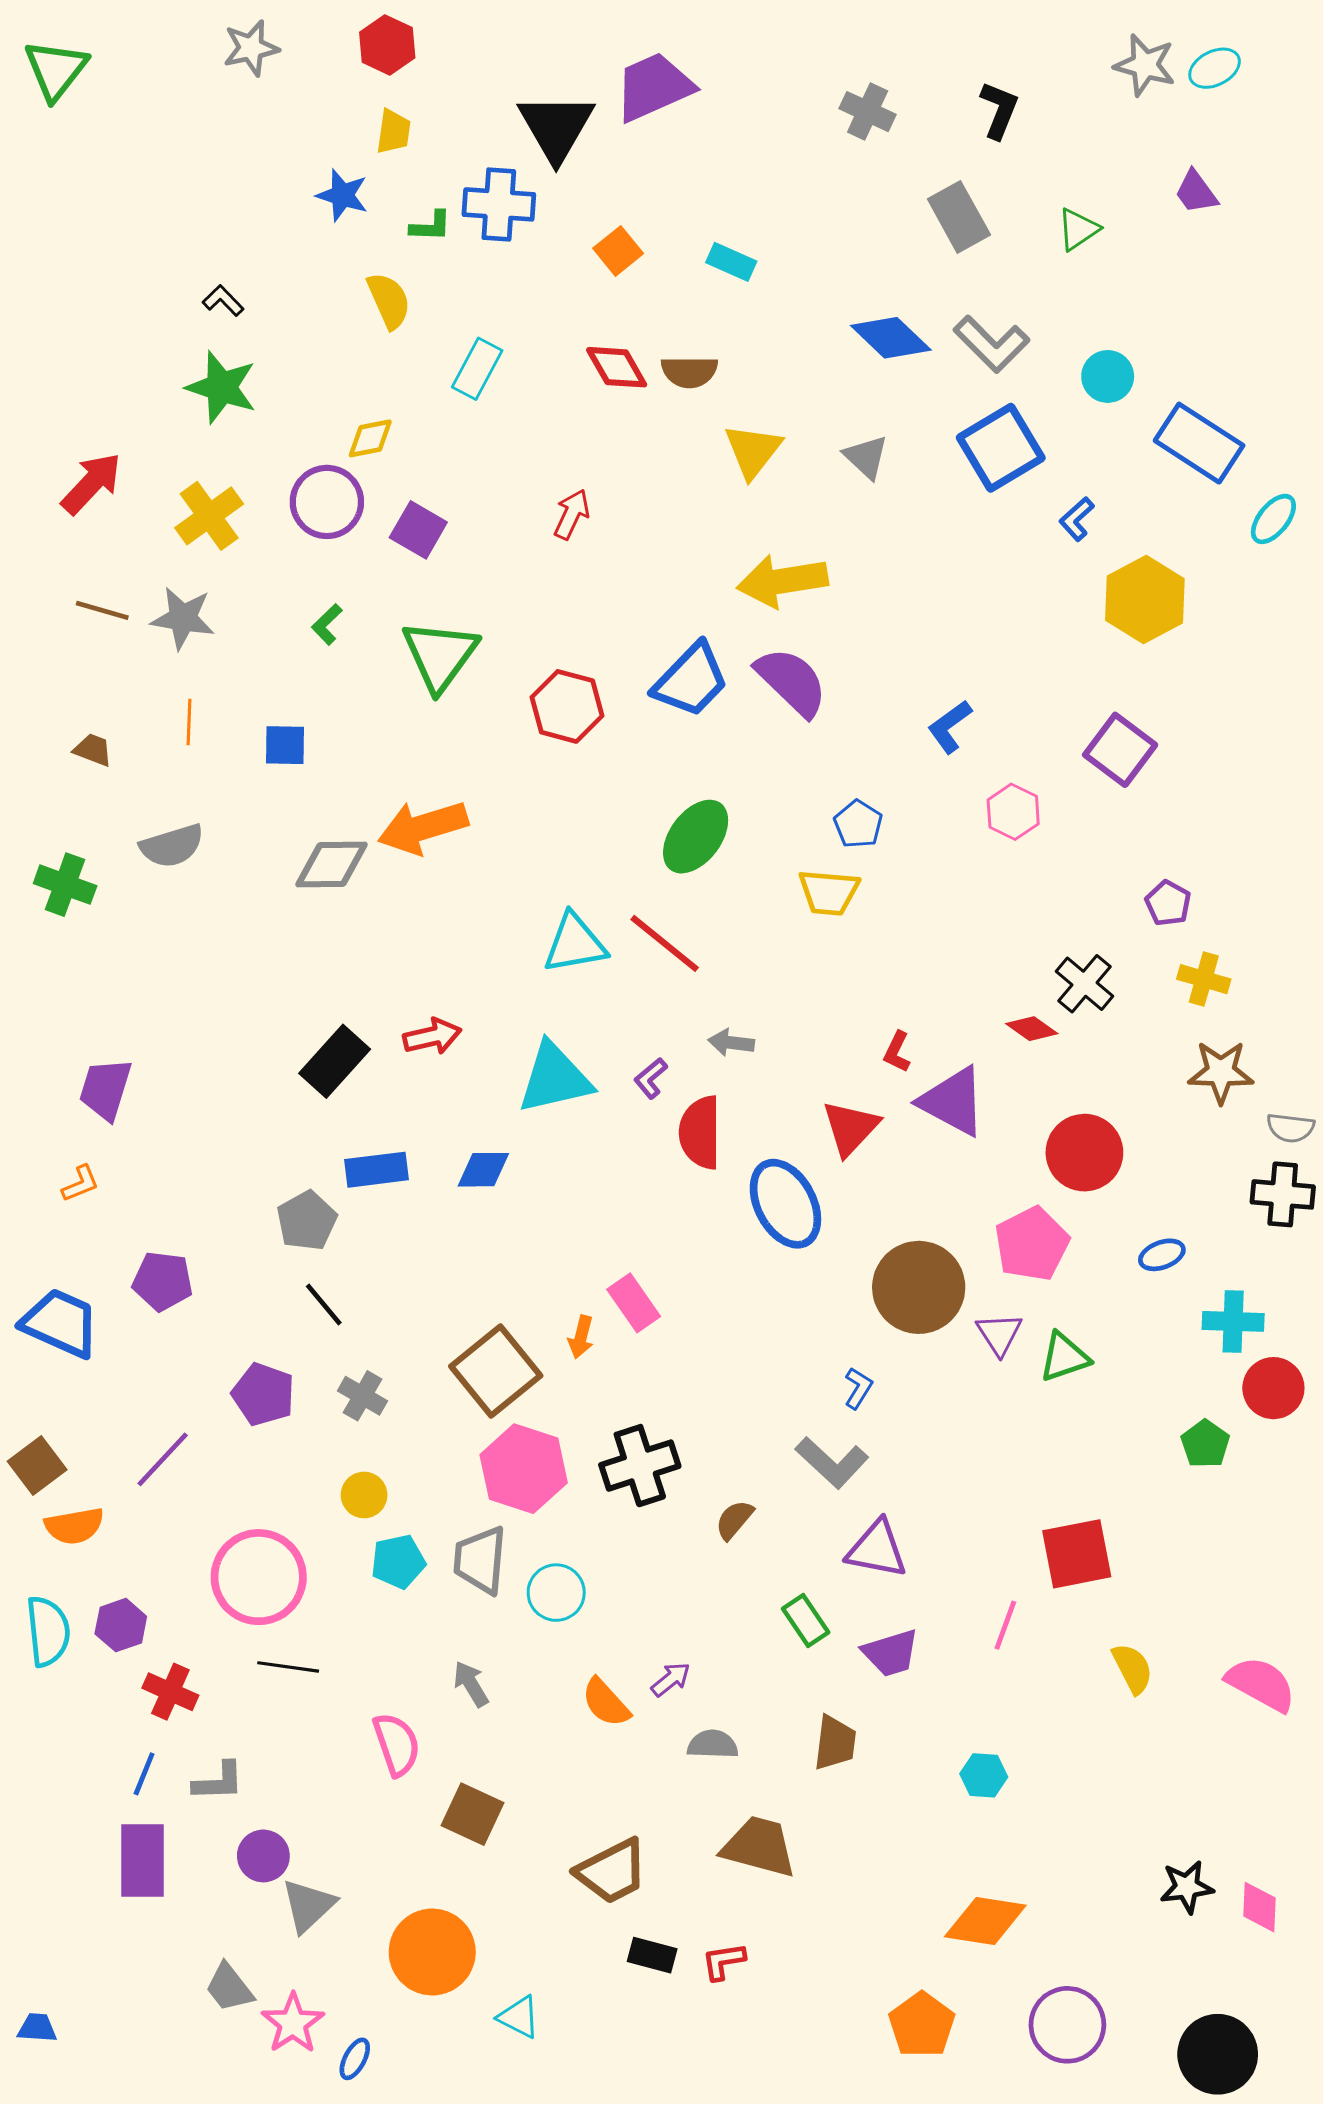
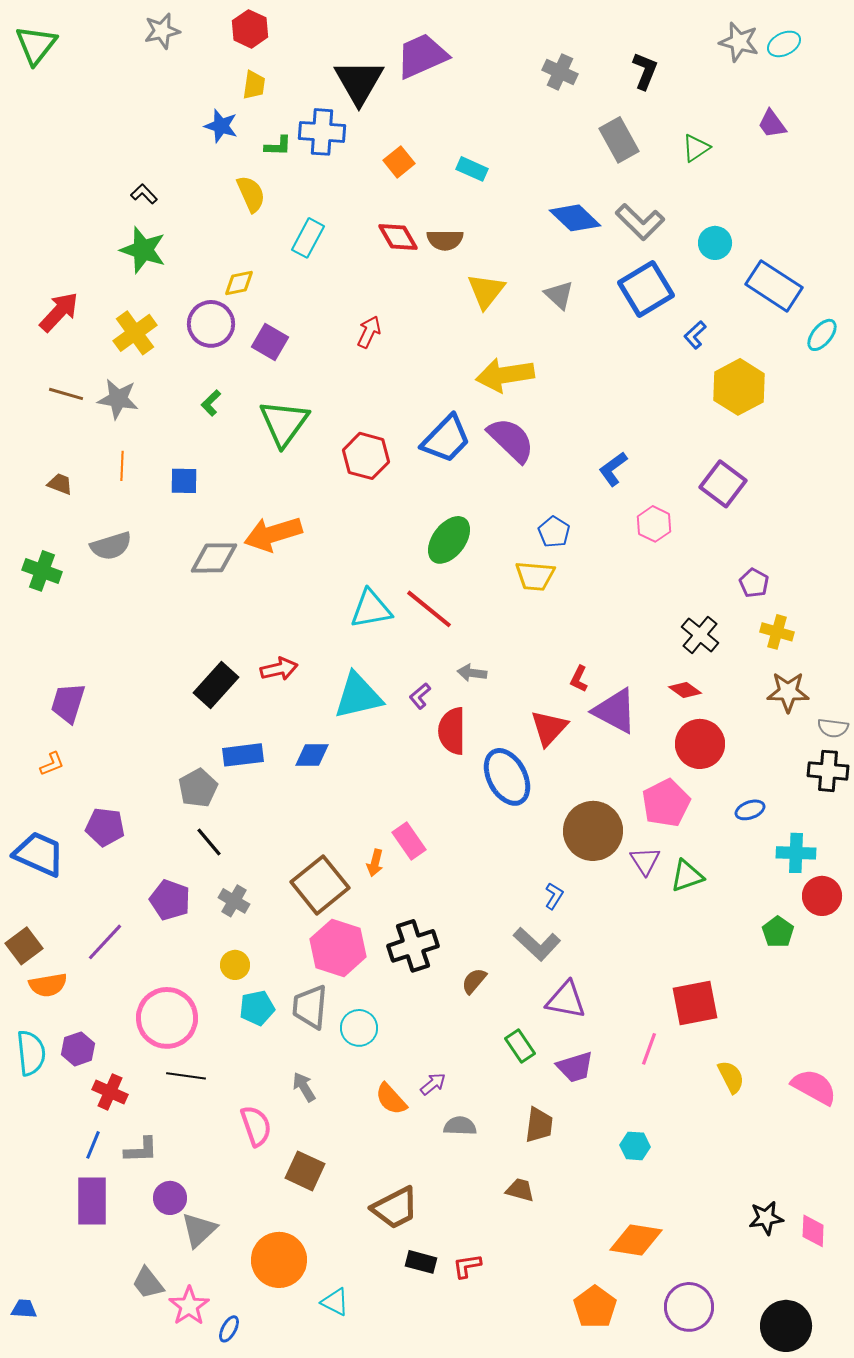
red diamond: (1032, 1029) -> (685, 690), moved
brown trapezoid: (759, 1847) -> (520, 1190), moved, size x0.6

